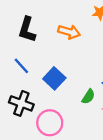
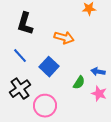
orange arrow: (69, 32) -> (64, 38), moved
black cross: (21, 103) -> (20, 89), turned 35

